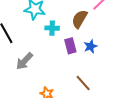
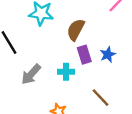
brown semicircle: (80, 19) -> (76, 30), moved
cyan cross: (52, 28) -> (66, 72), moved

